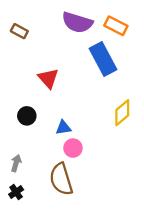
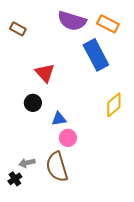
black circle: (27, 116) -> (33, 103), moved
gray arrow: (16, 163) -> (27, 163), moved, turned -119

